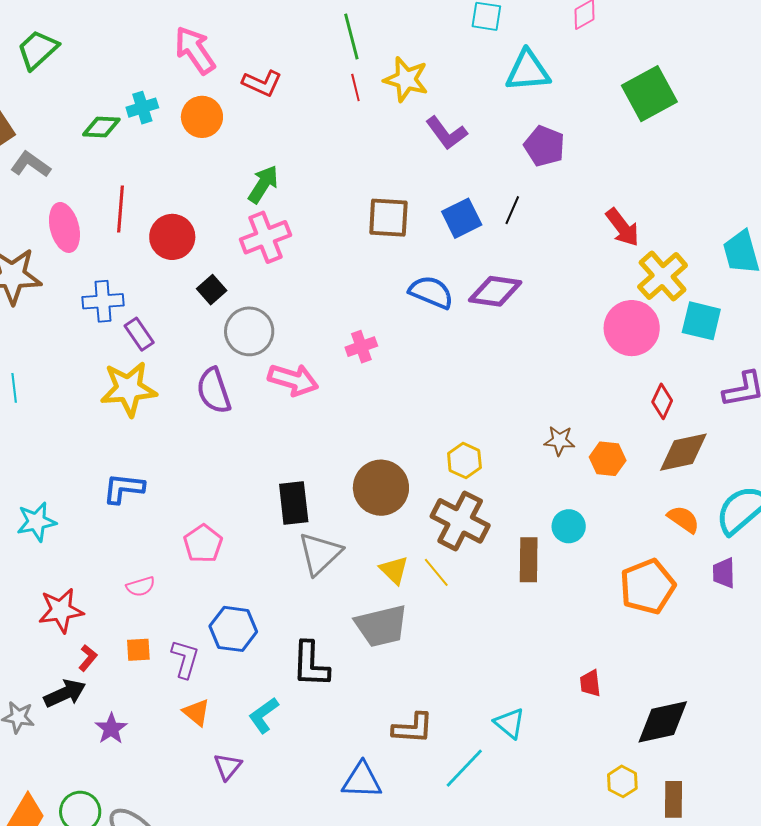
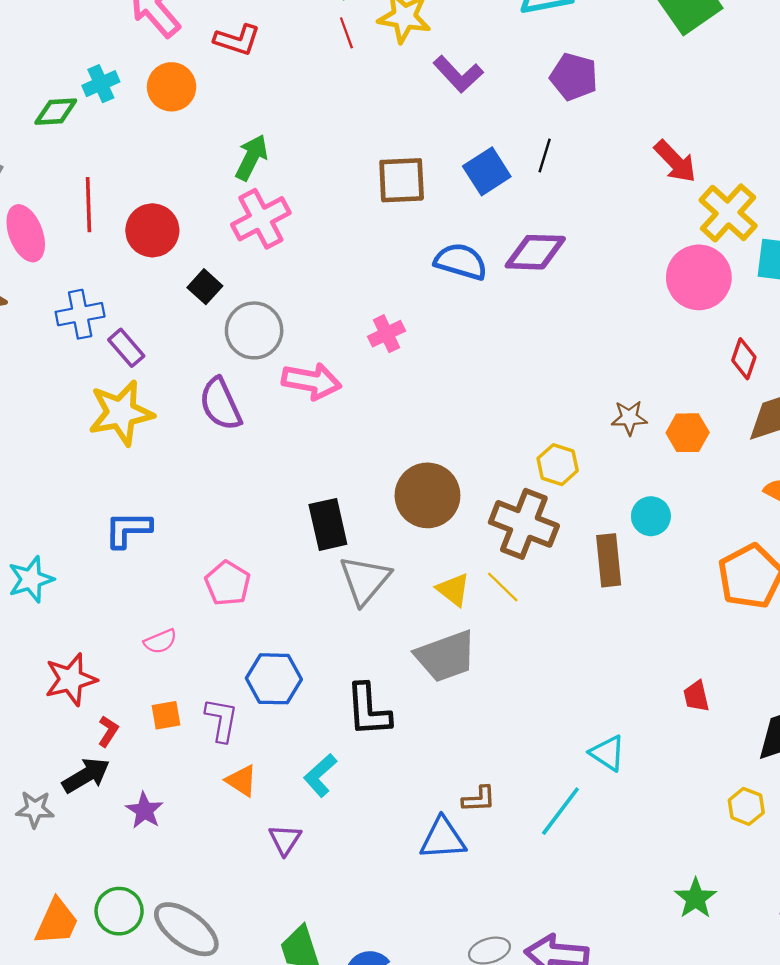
yellow hexagon: (464, 461) -> (558, 465), moved
brown L-shape: (413, 728) -> (479, 799), moved, size x0.7

